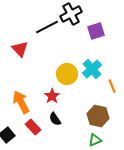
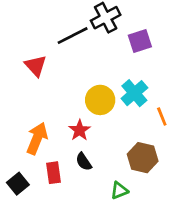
orange arrow: (21, 102) -> (37, 138), turned 50
red rectangle: (33, 127) -> (53, 173), turned 35
green triangle: (95, 140) -> (119, 191), moved

